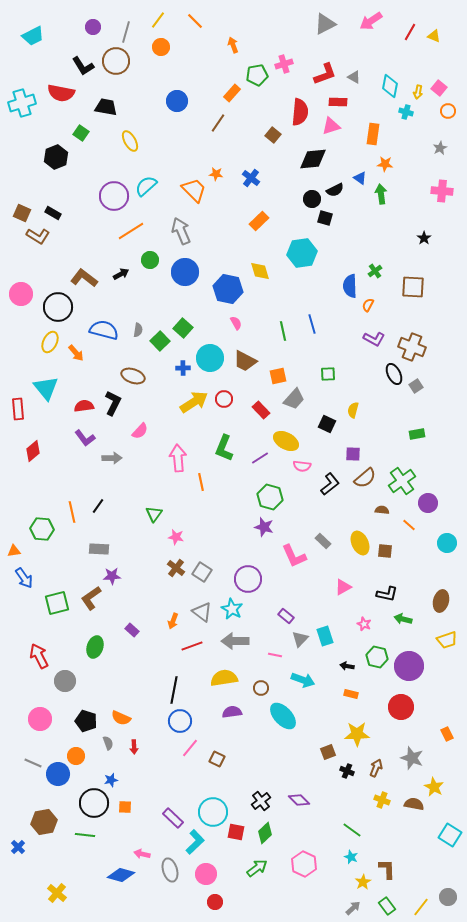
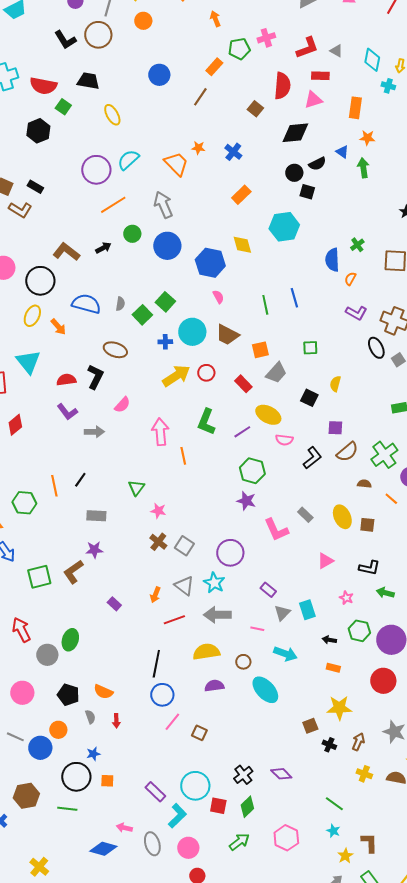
red semicircle: (61, 93) -> (43, 86), moved
gray rectangle: (99, 549) -> (96, 516), moved
green ellipse: (95, 647) -> (70, 640), moved

